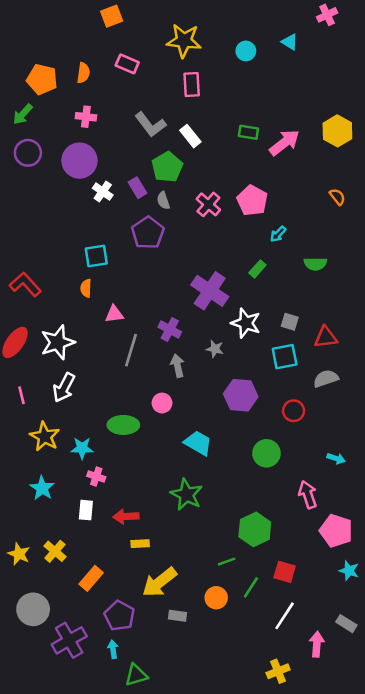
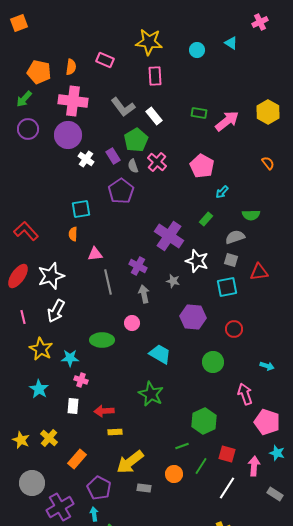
orange square: (112, 16) -> (19, 23), moved
pink cross: (86, 117) -> (73, 101), size x1.8
pink cross: (208, 204) -> (157, 162), moved
gray line: (131, 350) -> (108, 282), turned -30
gray semicircle: (326, 379) -> (235, 237), moved
pink arrow: (317, 644) -> (254, 466), moved

